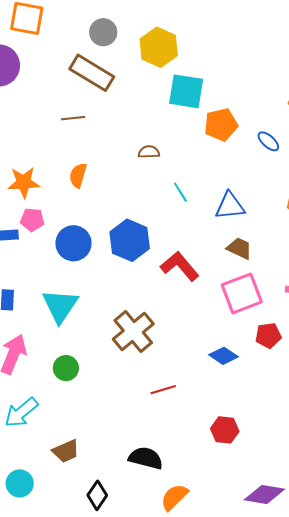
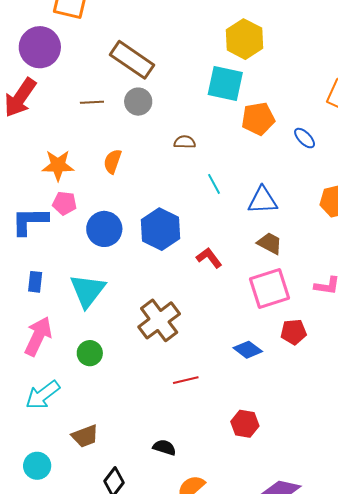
gray circle: (103, 32) -> (138, 102), moved
yellow hexagon: (159, 47) -> (244, 39), moved
brown line: (73, 118) -> (92, 102), moved
red L-shape: (180, 266) -> (209, 258), size x0.7
black semicircle: (146, 458) -> (164, 447), size x0.7

